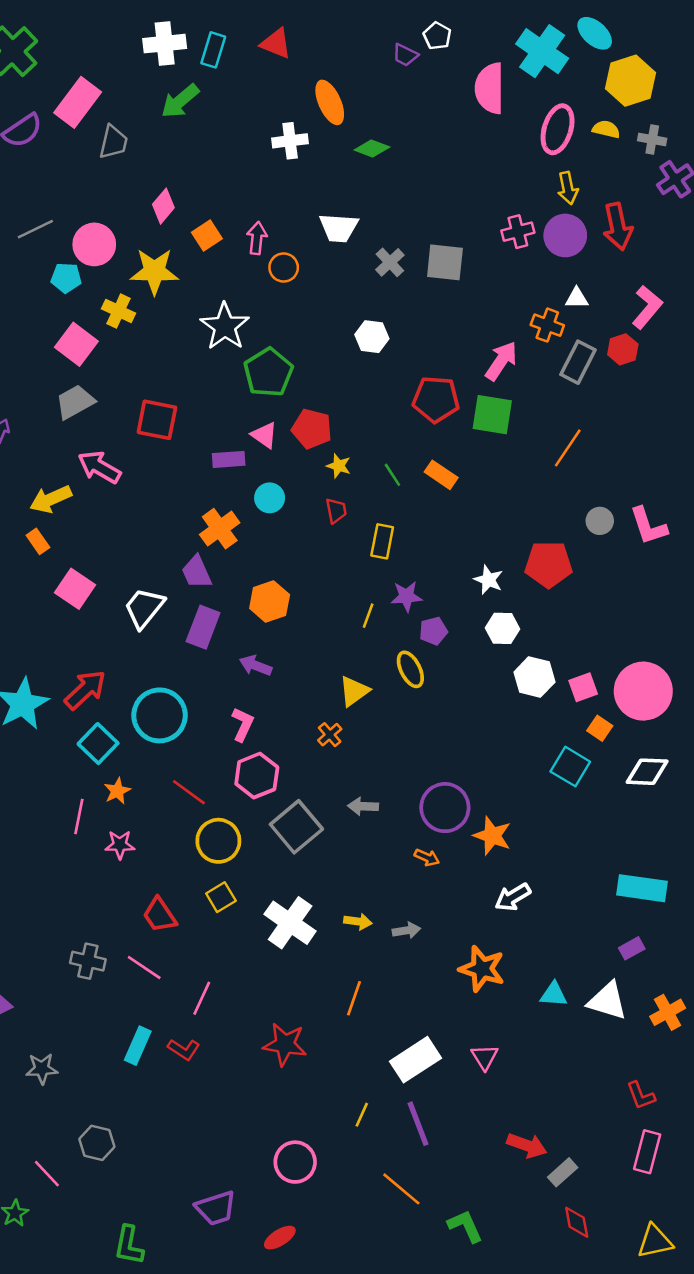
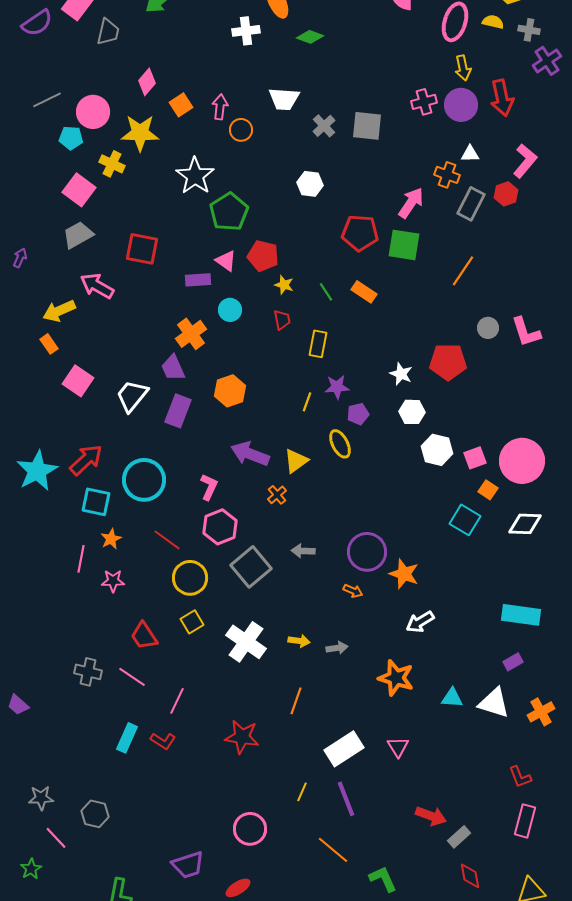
purple arrow: (255, 666) -> (250, 454), moved, size x1.5
cyan square: (98, 744) -> (96, 502), turned -32
gray star: (42, 1069) -> (41, 798), moved

